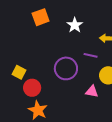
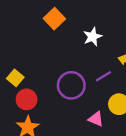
orange square: (41, 17) -> (54, 19), turned -36
purple line: (91, 55) -> (103, 76), turned -56

